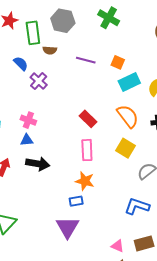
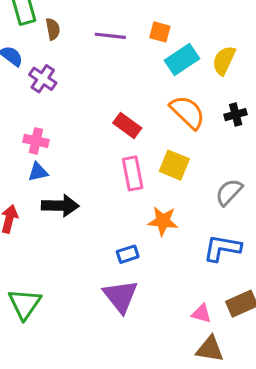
brown semicircle: (50, 50) -> (53, 29), turned -96
yellow square: (126, 148) -> (174, 165), moved
orange star: (85, 181) -> (163, 221), moved

